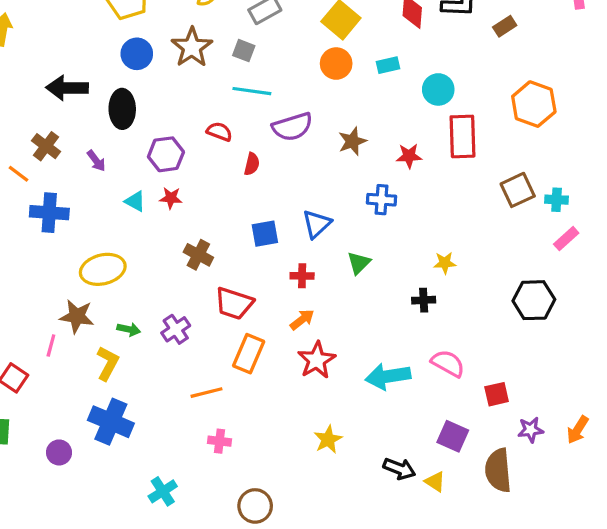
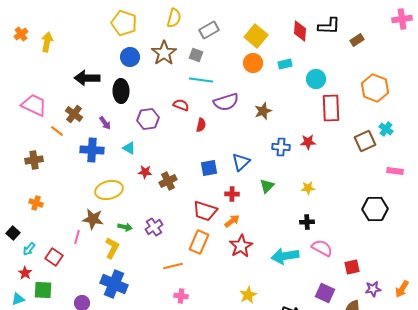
red star: (409, 156) -> (308, 142), moved
red star: (171, 198) -> (145, 172), moved
cyan cross: (557, 200) -> (386, 129), moved, turned 32
blue cross: (49, 213) -> (92, 150), moved
pink rectangle: (566, 239) -> (395, 171), turned 49
brown cross: (198, 255) -> (168, 181), turned 36
yellow star: (445, 263) -> (308, 188), moved
black cross: (424, 300) -> (307, 222), moved
red trapezoid: (234, 303) -> (205, 211), moved

